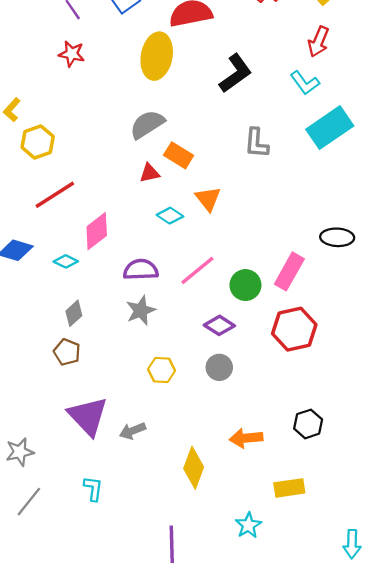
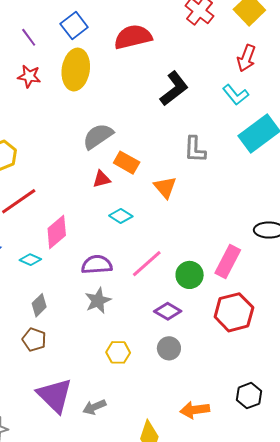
yellow ellipse: (157, 56) -> (76, 70), moved
orange triangle: (208, 199) -> (165, 187), moved

